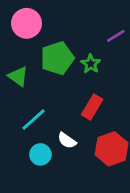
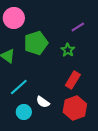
green star: (91, 64) -> (68, 50), moved
red rectangle: (92, 107) -> (73, 80), moved

